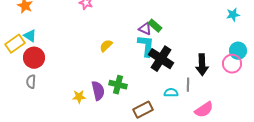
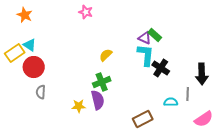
black cross: (161, 59) -> (161, 68), size x0.7
gray semicircle: (31, 82) -> (41, 92), moved
green cross: (118, 85) -> (102, 82), moved, turned -36

